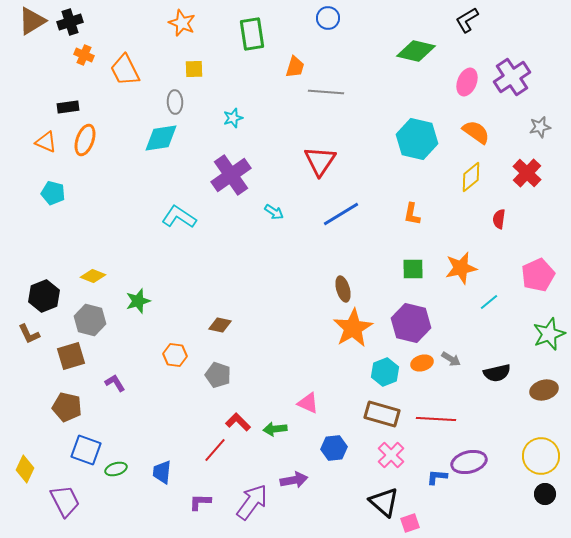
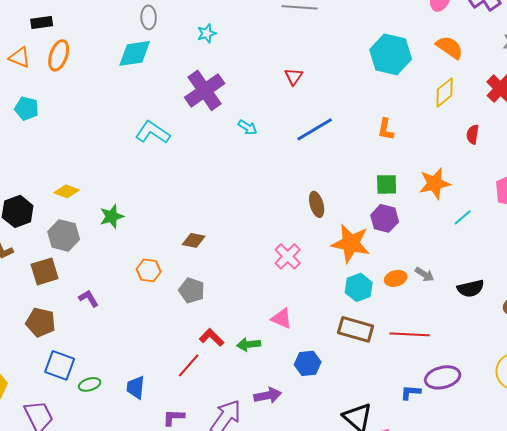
red triangle: (320, 161) -> (294, 76), size x0.6
purple hexagon: (411, 323) -> (385, 218), moved, size x0.7
orange star: (353, 328) -> (351, 243), moved, turned -30
pink cross: (391, 455) -> (288, 256), moved

